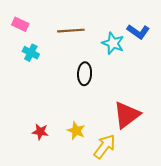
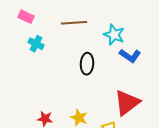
blue L-shape: (138, 32) -> (130, 56), moved

